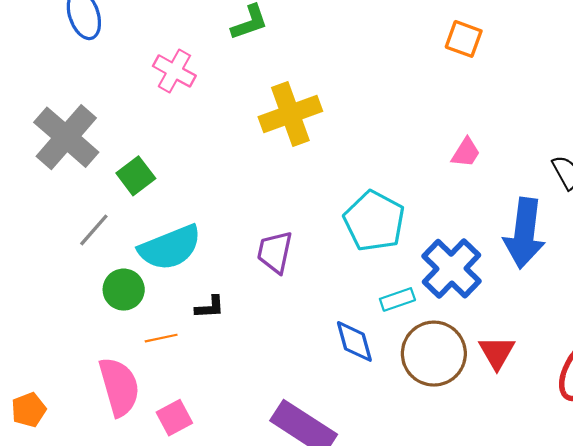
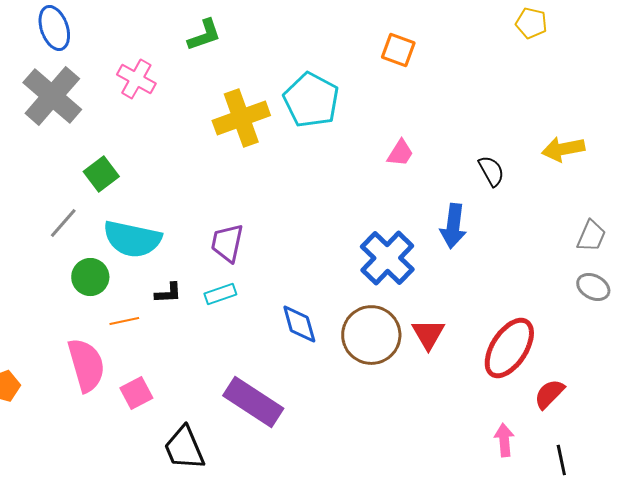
gray cross: (66, 137) -> (52, 96), moved
cyan pentagon: (374, 221) -> (311, 100), moved
blue arrow: (524, 233) -> (453, 226), size x0.7
cyan semicircle: (170, 248) -> (132, 239), turned 34
cyan rectangle: (397, 299) -> (220, 294), moved

